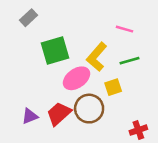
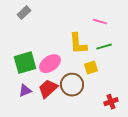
green square: (55, 51) -> (25, 63), moved
yellow L-shape: (97, 57) -> (78, 44), turned -45
pink ellipse: (76, 78) -> (50, 64), moved

